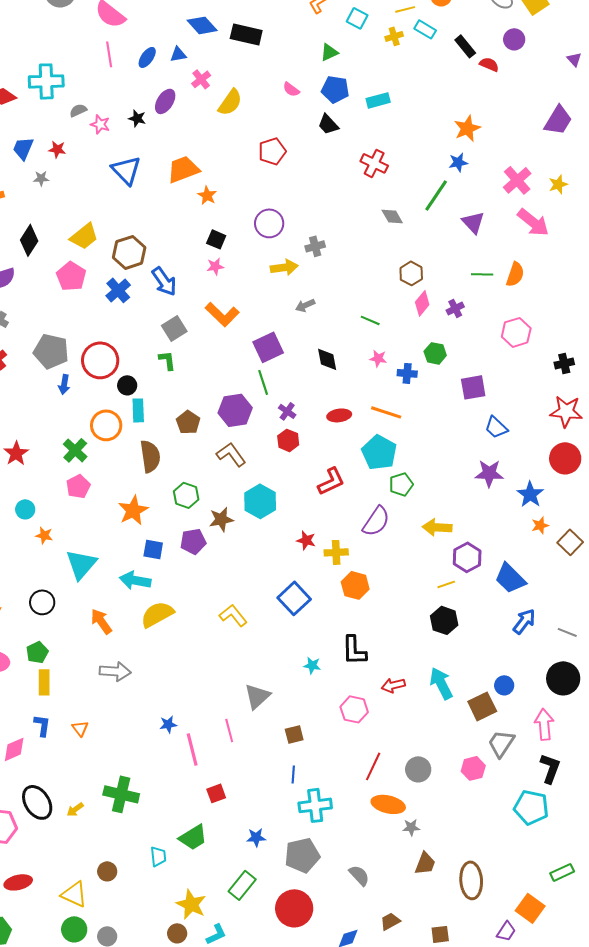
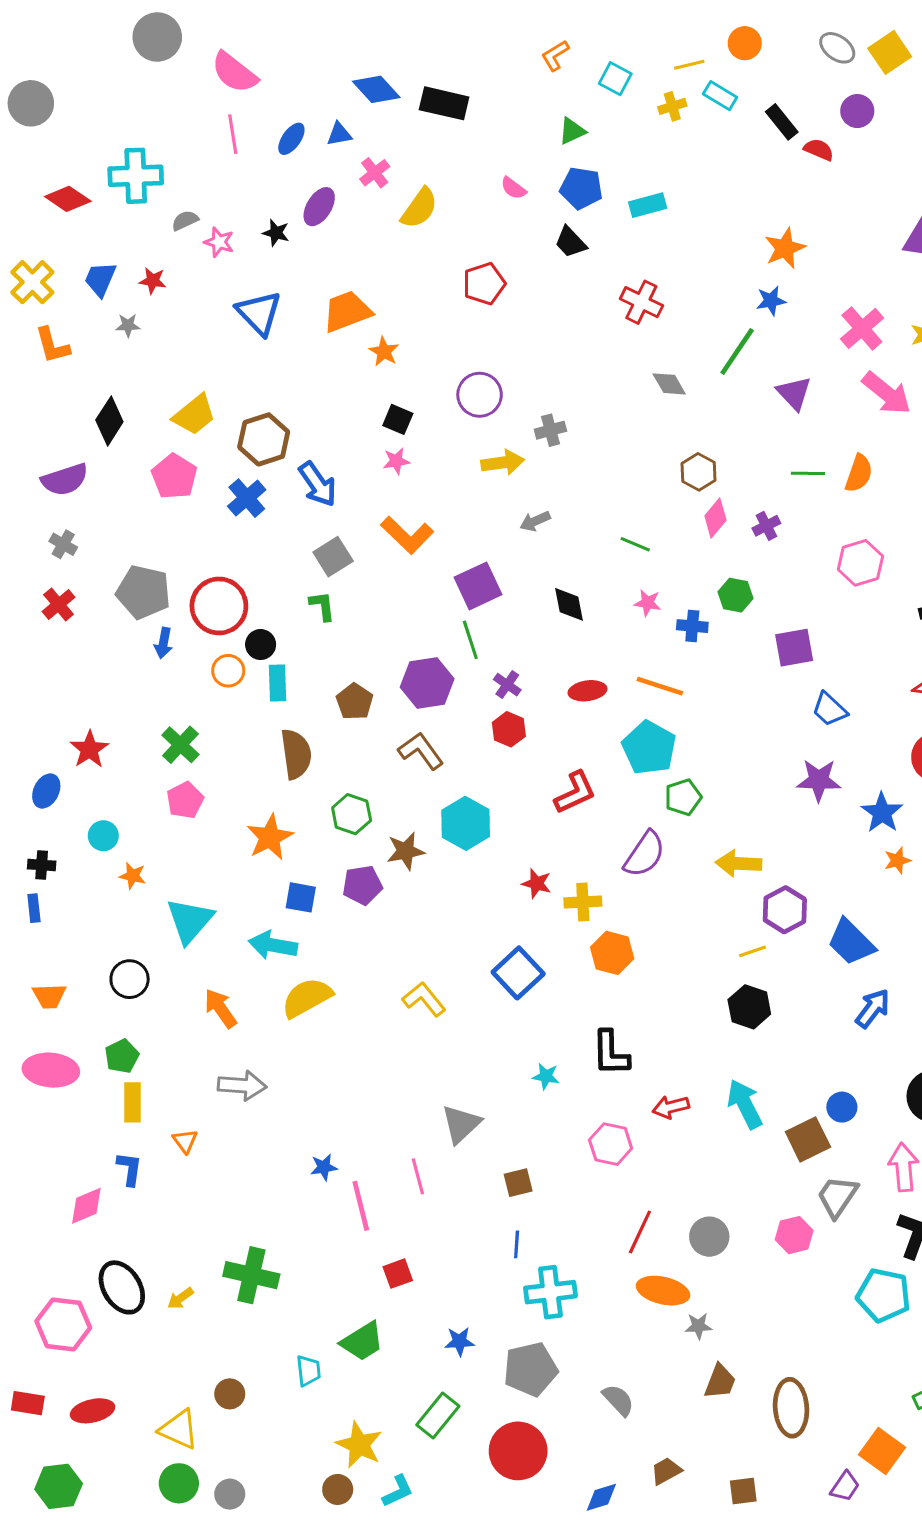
orange circle: (106, 425) -> (228, 671), moved, size x0.7
orange triangle: (80, 728) -> (185, 1141), moved

